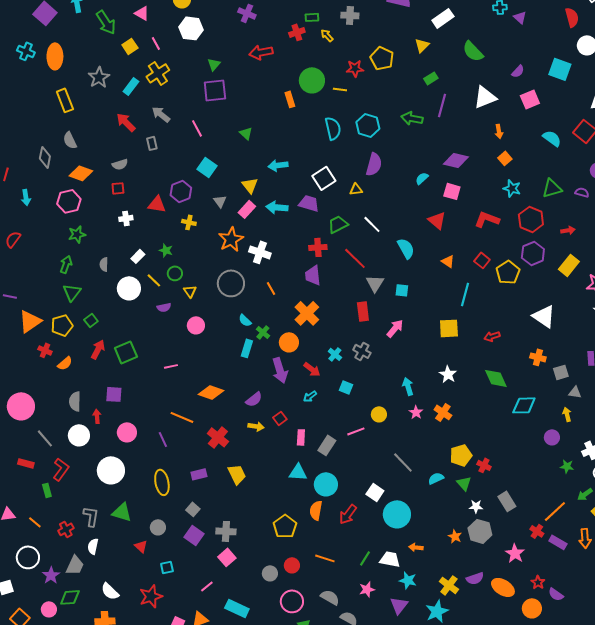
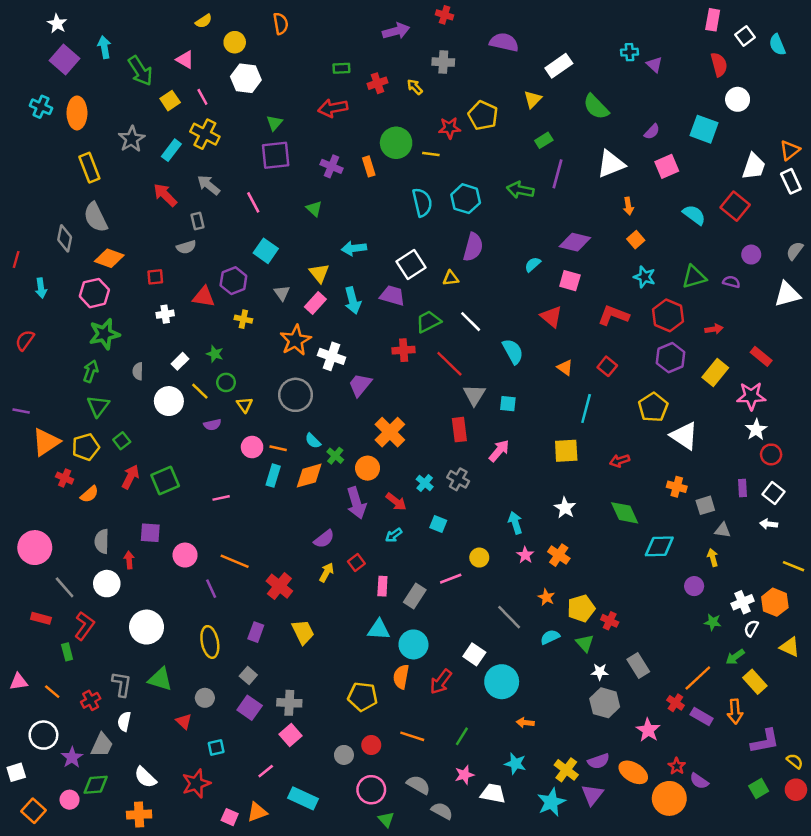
purple cross: (247, 13) -> (332, 166), moved
green rectangle: (312, 17) -> (341, 68), moved
yellow cross: (158, 73) -> (205, 134), turned -30
gray semicircle: (70, 140) -> (96, 217), size x1.4
gray semicircle: (120, 164) -> (186, 247), moved
cyan arrow: (277, 207) -> (353, 300), turned -110
green star: (77, 234) -> (104, 334), size x1.4
yellow pentagon: (508, 272) -> (653, 407), moved
purple trapezoid: (313, 275) -> (360, 385), moved, turned 45
orange line: (271, 288) -> (278, 448), moved, turned -48
cyan rectangle: (247, 348) -> (273, 476), moved
orange diamond: (211, 392) -> (309, 476), moved, turned -35
yellow arrow: (256, 426) -> (327, 572), turned -70
pink circle: (127, 432) -> (185, 555), moved
purple rectangle: (199, 474) -> (256, 632), turned -56
yellow pentagon: (285, 526) -> (363, 697), turned -30
orange star: (455, 536) -> (546, 597), moved
white trapezoid: (390, 559) -> (493, 793), moved
purple triangle: (399, 605) -> (592, 795), moved
orange circle: (532, 608) -> (669, 798), size x1.4

